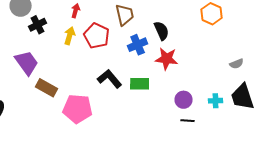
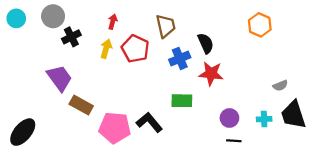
gray semicircle: (237, 64) -> (280, 86), moved
black L-shape: (110, 79) -> (149, 122), moved

